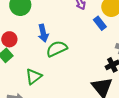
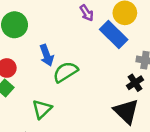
blue rectangle: (100, 23) -> (114, 34), size x1.6

